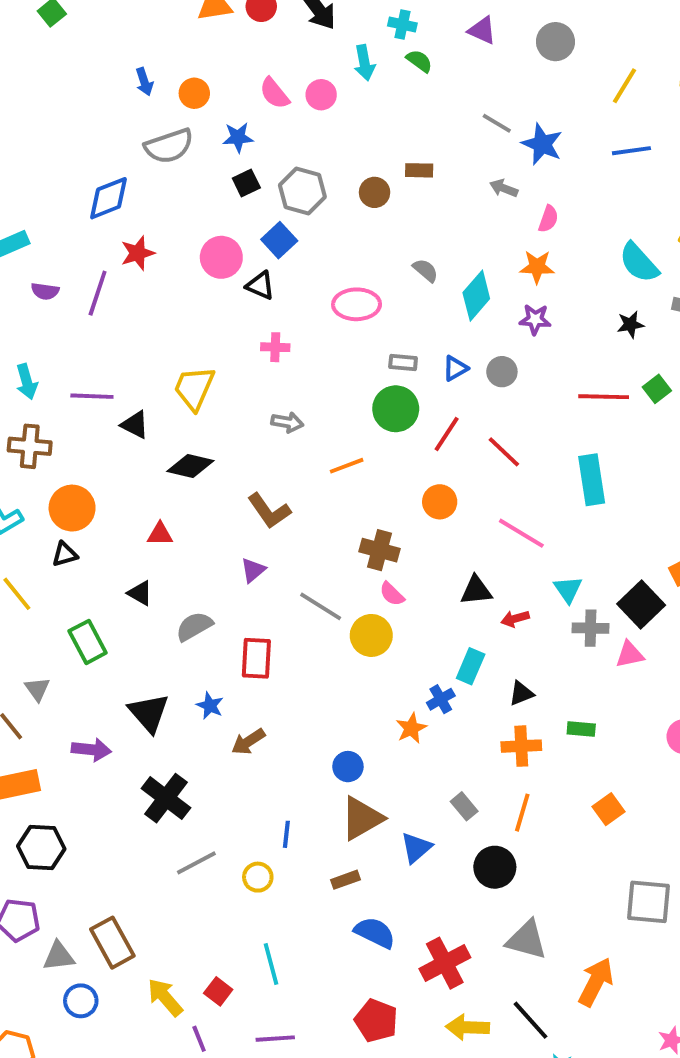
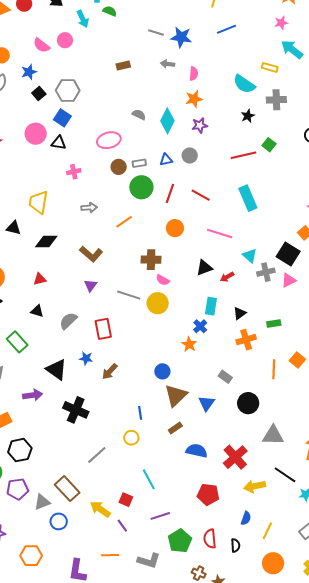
brown circle: (375, 192) -> (119, 167), moved
blue triangle: (455, 368) -> (166, 160), turned 32
orange line: (522, 813) -> (274, 369), moved
gray line: (196, 863) -> (97, 455), moved

